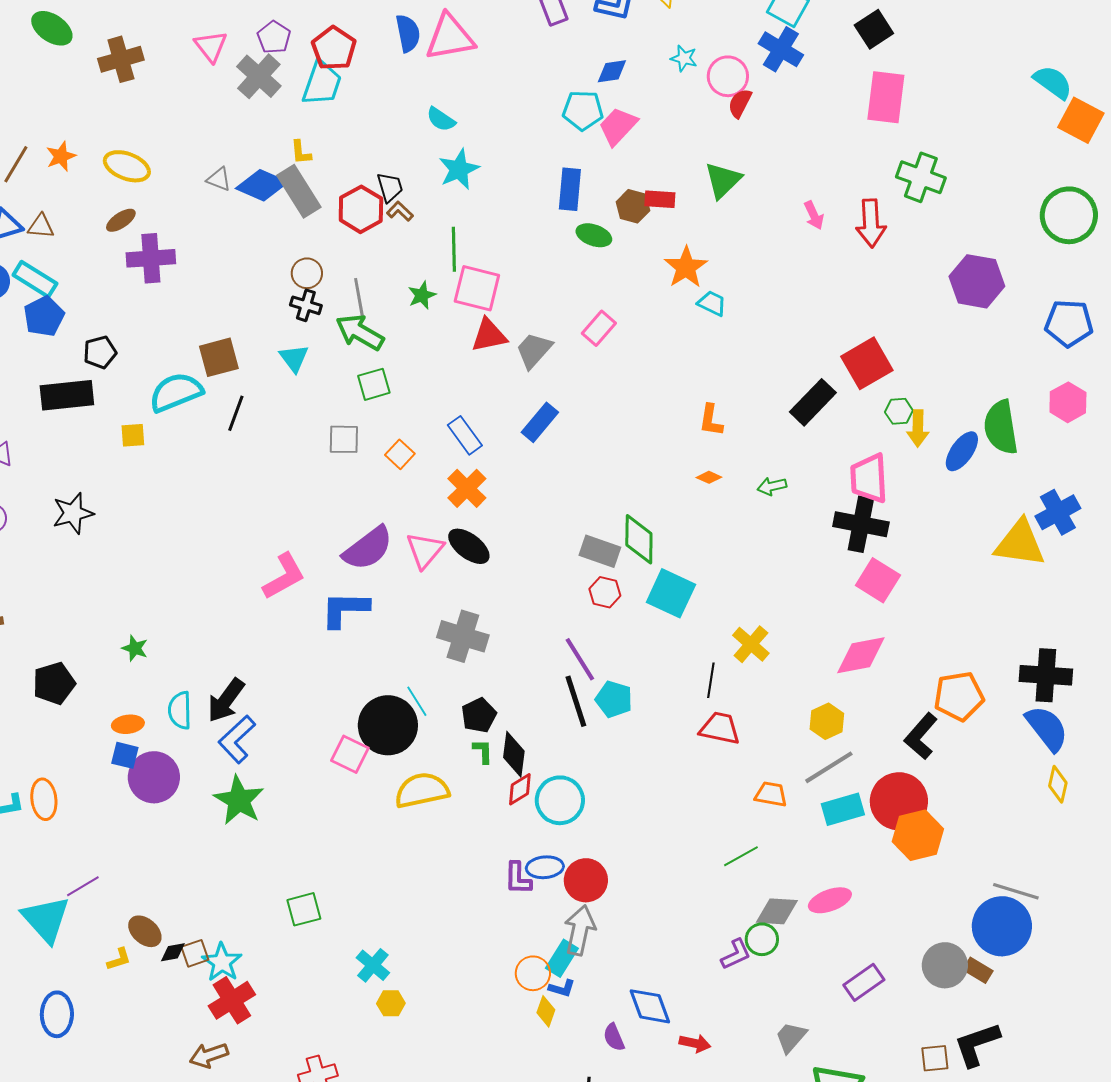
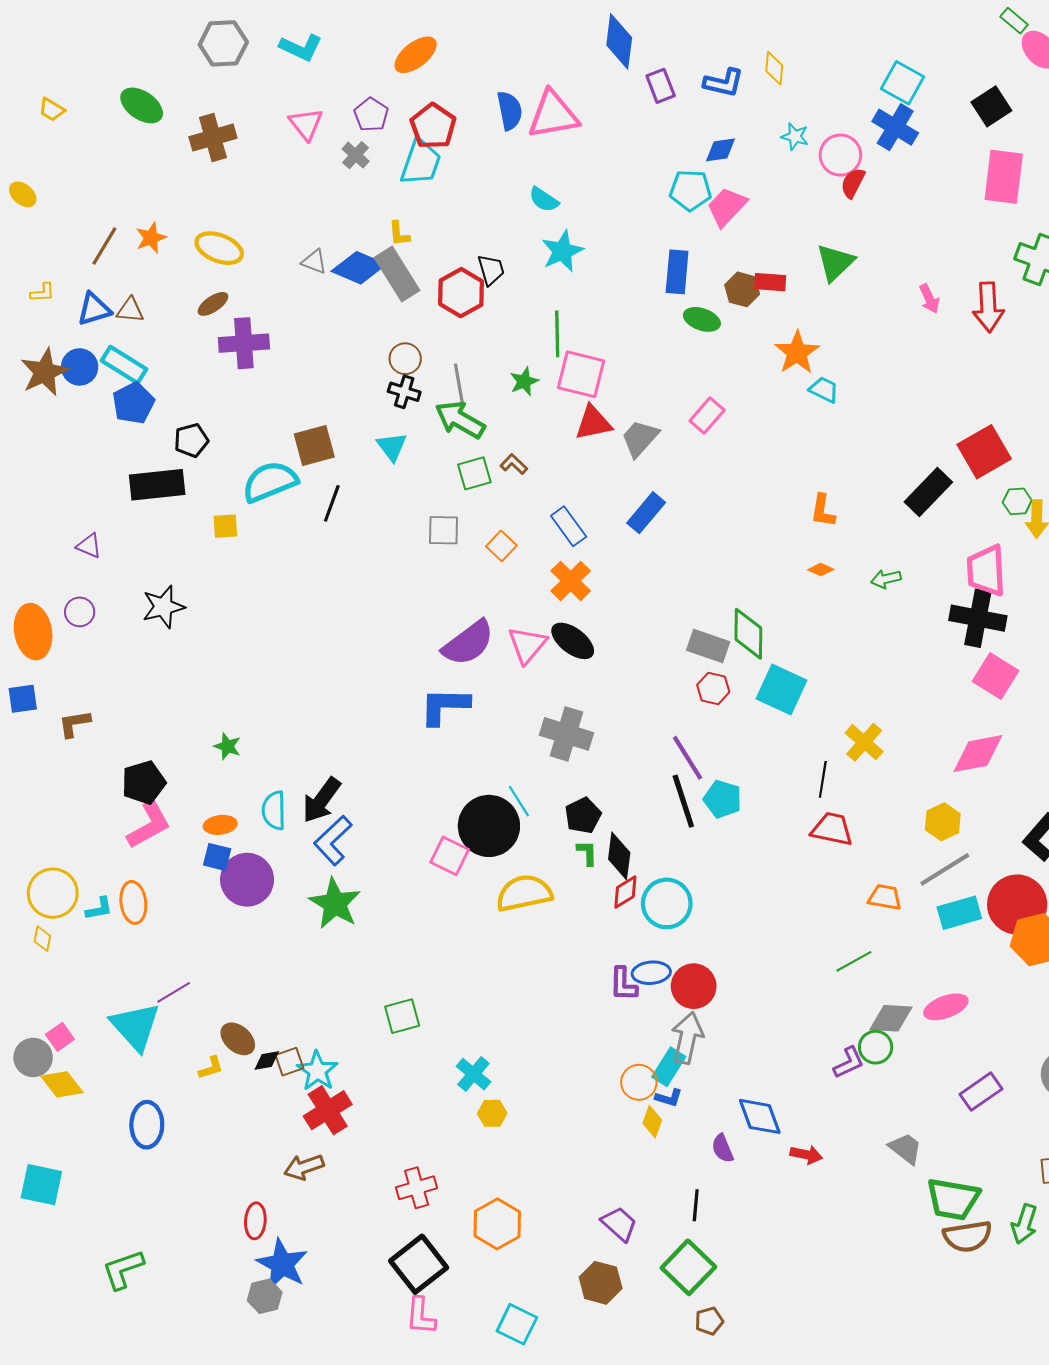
gray cross: (259, 76) -> (356, 155), size x0.6
brown L-shape: (400, 211) -> (514, 464), moved
pink L-shape: (284, 576) -> (149, 825), moved
gray trapezoid: (791, 1037) -> (906, 1148), turned 87

